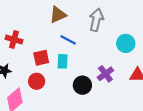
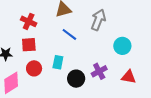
red cross: (14, 39) -> (29, 21), moved
red square: (41, 58) -> (29, 45), moved
cyan rectangle: (63, 61) -> (58, 62), moved

